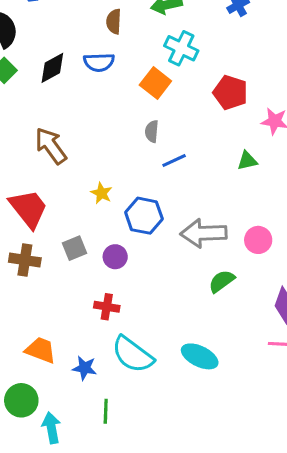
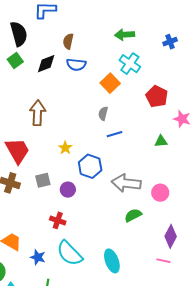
brown semicircle: (114, 21) -> (68, 41), moved
brown arrow: (51, 146) -> (38, 113), turned 30
cyan ellipse: (200, 356) -> (112, 261), turned 35

